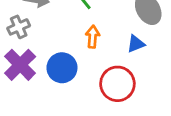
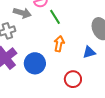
red circle: (117, 84) -> (73, 79), size x0.7

